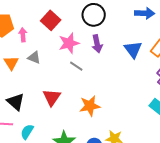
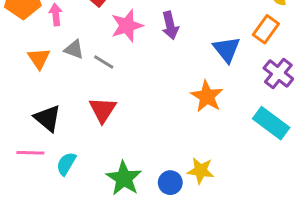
blue triangle: (133, 49) -> (227, 49), moved
gray line: (76, 66) -> (104, 62), moved
orange star: (90, 106) -> (207, 96), moved, turned -30

